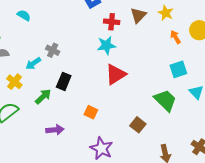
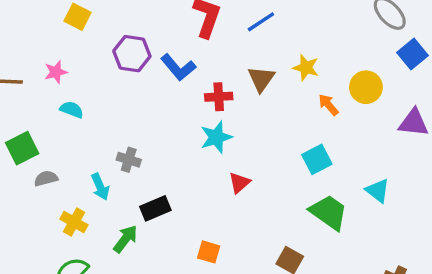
cyan arrow: (33, 63) -> (100, 187), turned -70
cyan square: (178, 69) -> (317, 159), moved
red triangle: (116, 74) -> (239, 183), size x0.6
black rectangle: (64, 81) -> (155, 208), turned 54

